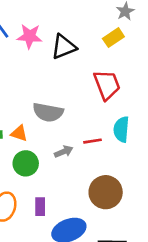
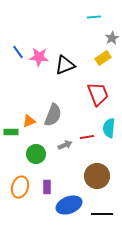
gray semicircle: (48, 112) -> (53, 115), turned -80
orange triangle: (19, 133) -> (29, 121), moved, turned -40

